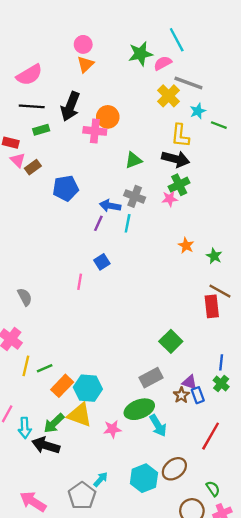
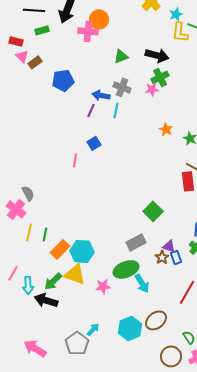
yellow L-shape: (180, 136) -> (180, 32), moved
gray semicircle: (25, 297) -> (28, 193), moved
green line: (45, 368) -> (45, 234), turned -56

